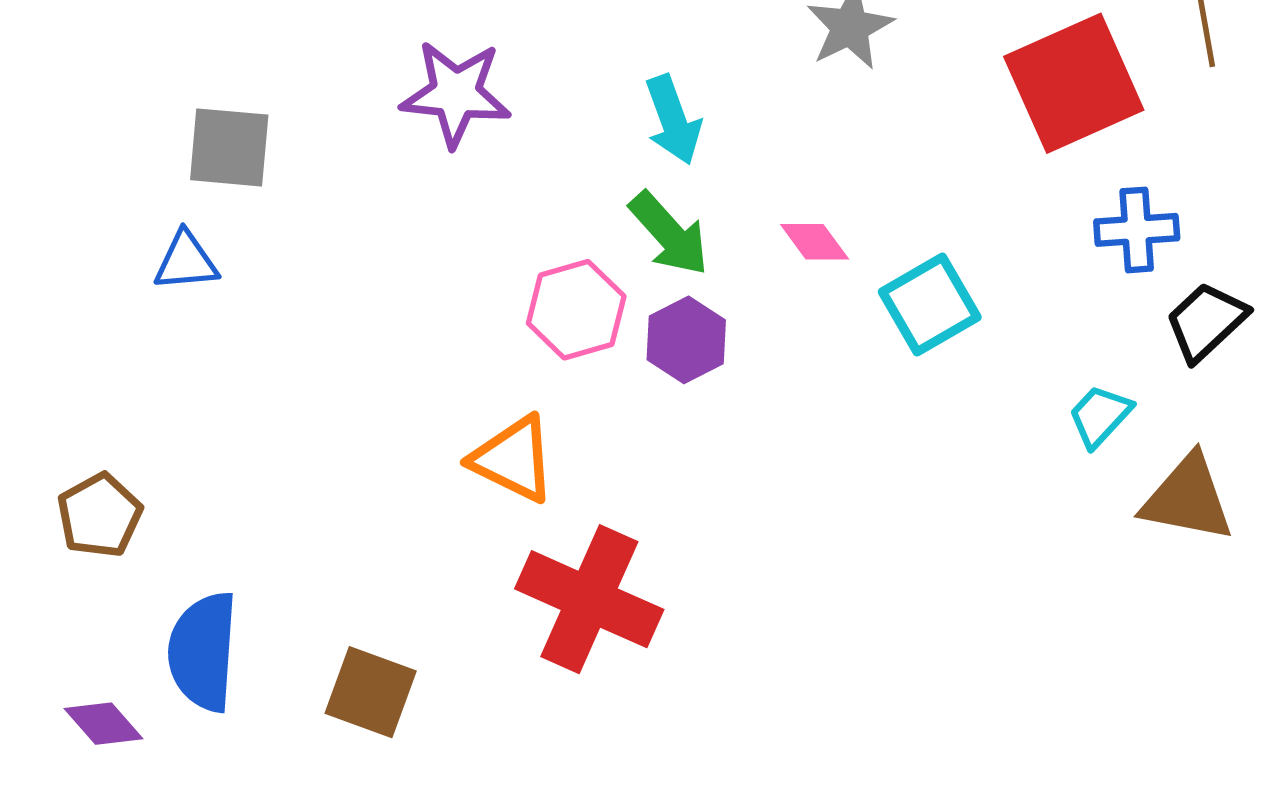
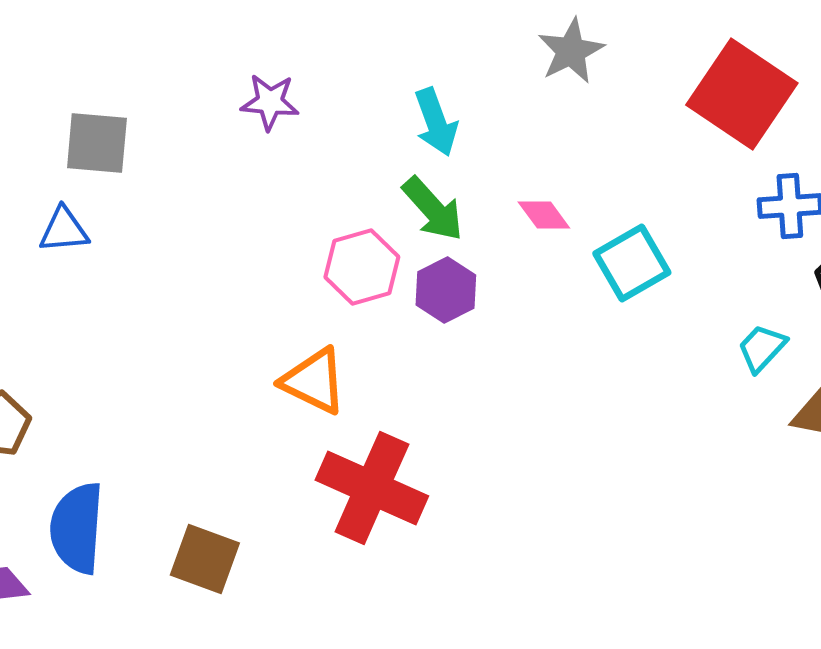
red square: (1074, 83) -> (742, 94), turned -32
purple star: (456, 94) -> (270, 102), size x0.7

